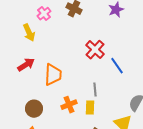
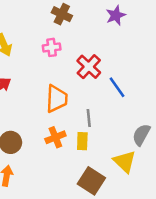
pink cross: (44, 14) -> (52, 47), moved, turned 32
orange trapezoid: (53, 75) -> (57, 99), moved

